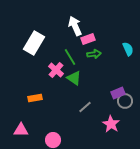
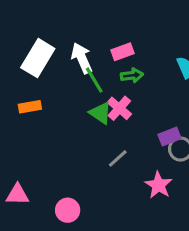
white arrow: (75, 26) -> (82, 58), moved
pink cross: (56, 70) -> (119, 108), moved
orange rectangle: (35, 98) -> (30, 107), moved

